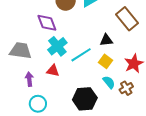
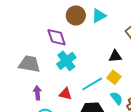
cyan line: (81, 55) -> (92, 84), moved
red triangle: (53, 71) -> (65, 94), moved

